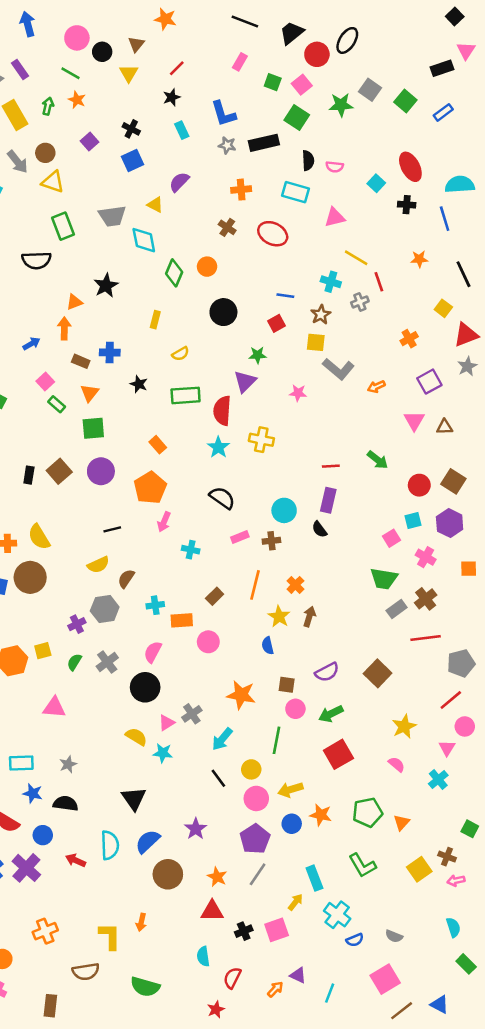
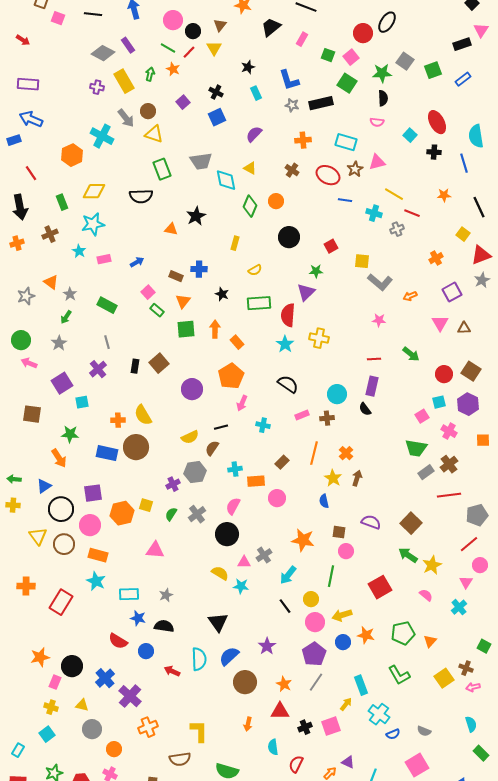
black trapezoid: (292, 33) -> (271, 27), moved
red line: (177, 68) -> (189, 52), moved
green square: (405, 101) -> (433, 70), turned 30
black semicircle: (308, 160) -> (383, 98), moved
cyan semicircle: (460, 184) -> (476, 136), turned -95
yellow triangle: (155, 205) -> (250, 168), moved
red line: (379, 282) -> (412, 213), turned -49
blue line: (285, 296) -> (345, 200), moved
orange triangle: (74, 302) -> (171, 229), turned 32
brown star: (321, 315) -> (355, 169), moved
orange arrow: (64, 328) -> (215, 329), moved
pink star: (298, 393) -> (379, 320), moved
purple circle: (101, 471) -> (192, 389), moved
black line: (112, 529) -> (221, 427), moved
yellow square: (43, 651) -> (146, 505), turned 32
purple semicircle: (327, 672) -> (371, 522), turned -132
green arrow: (331, 714) -> (408, 555), moved, turned 60
pink triangle: (167, 723) -> (244, 562), turned 32
purple cross: (26, 868) -> (130, 696), moved
orange arrow: (141, 922) -> (248, 724), moved

